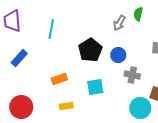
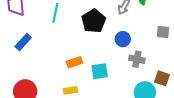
black pentagon: (90, 50) -> (94, 21), moved
orange rectangle: (59, 79) -> (74, 62), moved

